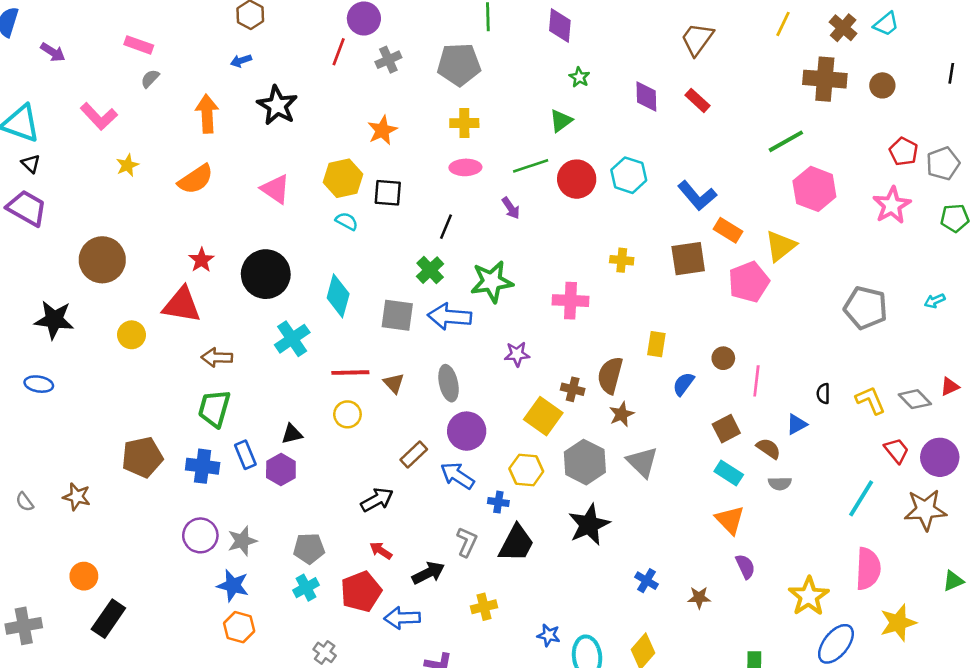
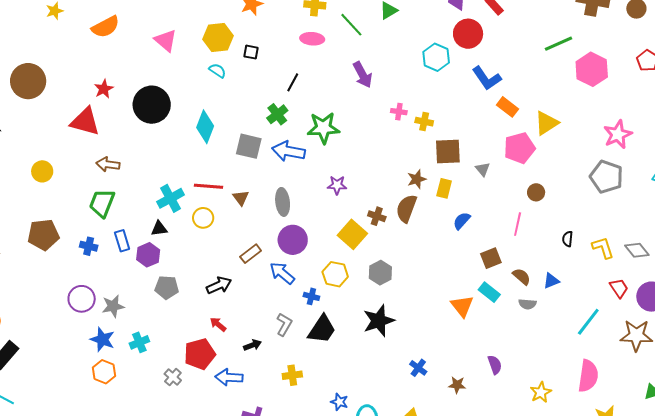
green line: (531, 166) -> (351, 25), moved, turned 60
red circle: (577, 179) -> (468, 34), moved
pink hexagon: (814, 189) -> (592, 69), moved
black square: (388, 193) -> (251, 52), size x0.7
pink star: (892, 205) -> (618, 134), moved
purple arrow: (511, 208) -> (363, 75), moved, size x1.5
brown square: (688, 259) -> (448, 151), moved
pink cross: (570, 301) -> (399, 112), moved, size x0.6
yellow circle: (132, 335) -> (42, 171), moved
cyan cross: (292, 339) -> (171, 198), moved
brown circle: (723, 358) -> (536, 192), moved
brown star: (622, 414) -> (417, 179), moved
blue triangle: (797, 424) -> (551, 281), moved
gray hexagon: (585, 462) -> (380, 273), size x0.7
gray triangle: (642, 462) -> (483, 169), moved, size x0.6
blue cross: (203, 466) -> (89, 246), size x0.7
orange triangle: (730, 520) -> (462, 306), moved
gray pentagon: (309, 548) -> (167, 287), moved
black arrow: (428, 573) -> (253, 345), size x0.7
cyan cross: (306, 588) -> (139, 342), moved
yellow star: (809, 596) -> (541, 392), size x0.7
gray cross: (325, 652) -> (173, 377), moved

